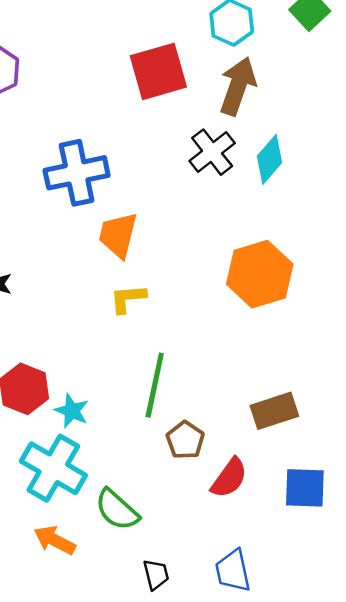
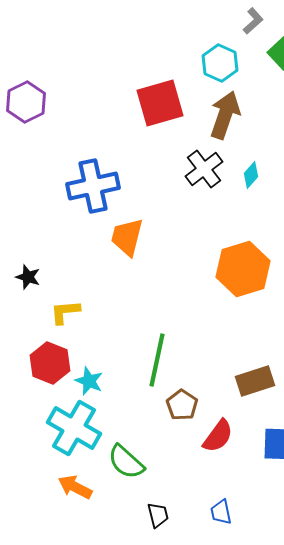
cyan diamond: (269, 159) -> (251, 175), size x0.7
yellow L-shape: (128, 299) -> (65, 312), moved
blue trapezoid: (233, 571) -> (221, 512), size x0.7

